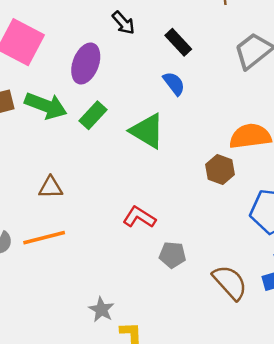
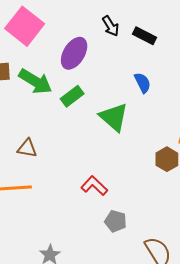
black rectangle: (178, 42) -> (144, 36), moved, turned -30

